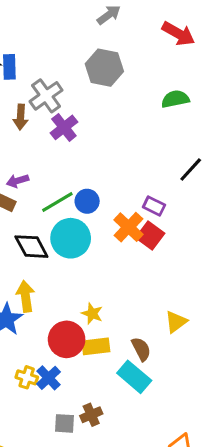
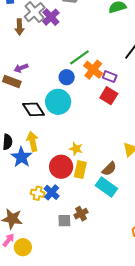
purple cross: (64, 127) -> (51, 17), moved
green line: (57, 202) -> (79, 57), moved
orange cross: (129, 227) -> (93, 70), moved
yellow rectangle: (96, 346) -> (80, 170), turned -66
brown semicircle: (141, 349) -> (109, 169), turned 77

